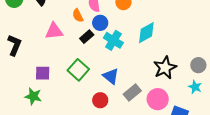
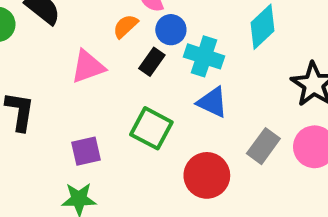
orange semicircle: (78, 15) -> (125, 26), turned 88
blue triangle: (111, 76) -> (212, 102), moved
red circle: (100, 100) -> (207, 175), size x1.5

